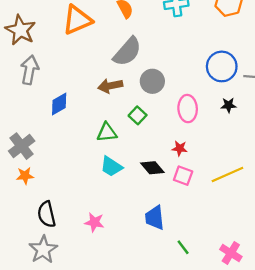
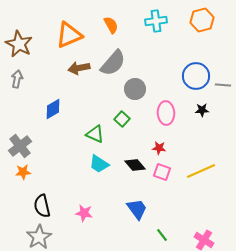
gray arrow: (30, 70) -> (17, 79), moved, size x0.7
brown arrow: (110, 86) -> (79, 68), moved
green triangle: (107, 132) -> (95, 134), turned 30
blue trapezoid: (155, 218) -> (137, 209), turned 150

